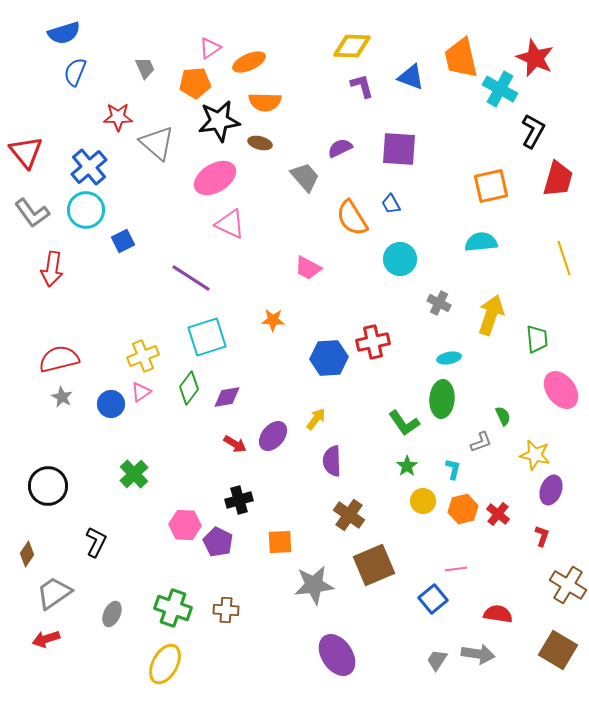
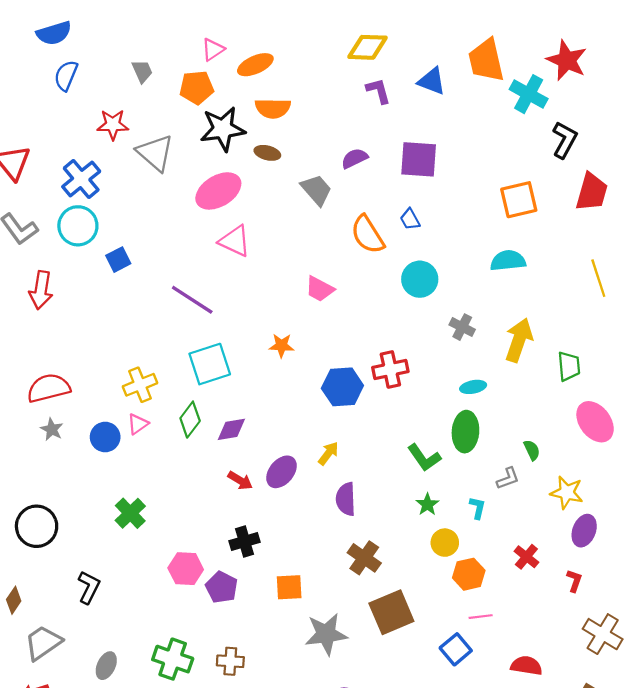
orange hexagon: (463, 509) -> (469, 574), moved

